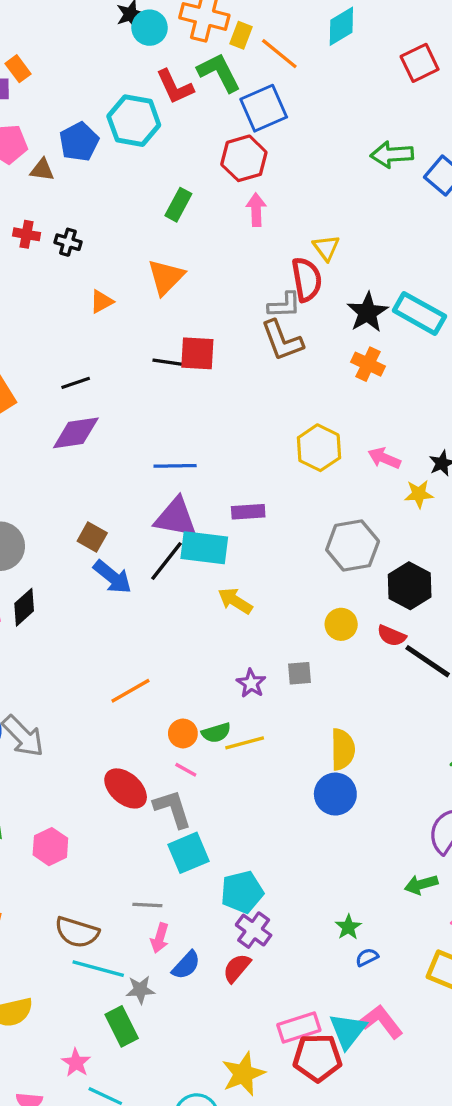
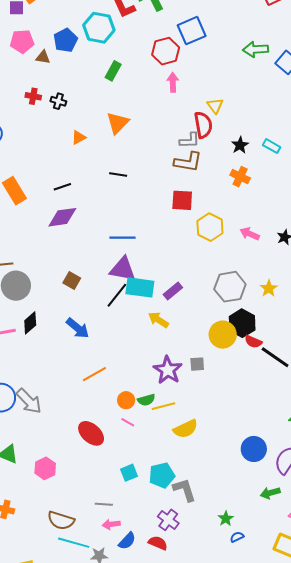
blue square: (264, 108) -> (192, 31), moved
green rectangle: (178, 205) -> (113, 71), moved
black star: (367, 312) -> (240, 145), size x0.7
cyan rectangle: (419, 313) -> (272, 146), size x0.6
brown L-shape: (282, 341) -> (188, 162), turned -60
red square: (197, 353) -> (182, 200), moved
yellow star: (419, 494) -> (269, 288), moved, turned -30
purple rectangle: (248, 512) -> (173, 291), moved, turned -36
blue arrow: (112, 577) -> (78, 328), moved
black hexagon: (410, 586) -> (242, 323), moved
yellow circle: (341, 624) -> (223, 335), size x1.4
purple star: (251, 683) -> (168, 370), size x1.6
yellow semicircle: (343, 749) -> (186, 429), moved, turned 65
blue circle: (335, 794) -> (254, 449), moved
gray L-shape: (173, 809) -> (185, 490), moved
cyan square: (188, 853) -> (129, 473), size x0.7
cyan pentagon: (242, 892) -> (162, 475), moved
pink arrow: (160, 938) -> (111, 524), turned 66
red semicircle: (237, 968) -> (158, 543), turned 72

